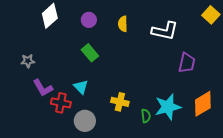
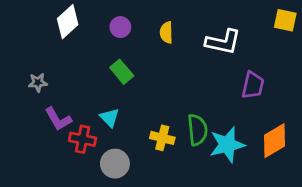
yellow square: (211, 15) -> (285, 20), turned -30
green semicircle: (146, 116) -> (197, 130), moved, size x1.6

